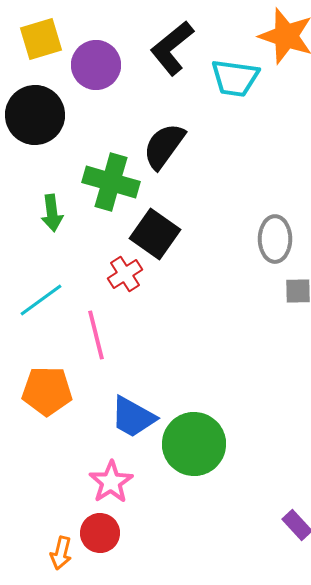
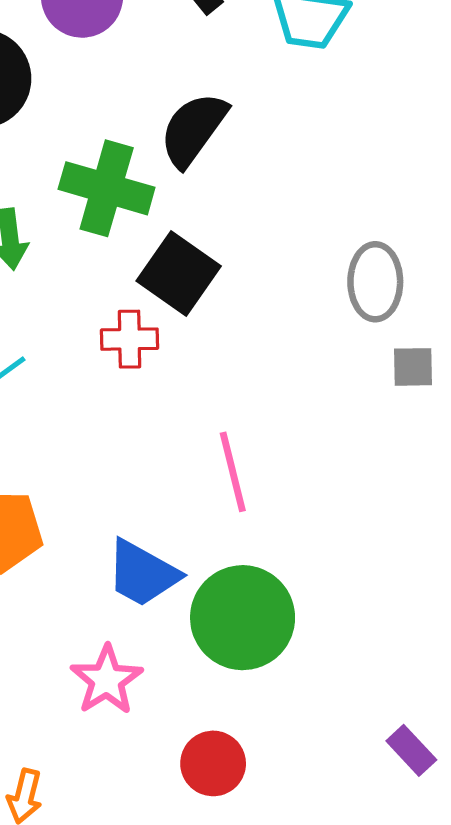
red cross: (125, 274) -> (130, 339), turned 32
pink line: (96, 335) -> (233, 472), moved
red circle: (100, 533) -> (213, 763), moved

